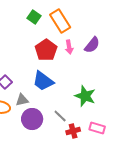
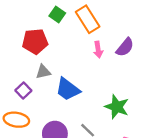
red pentagon: (46, 50) -> (35, 41), moved, turned 30
gray triangle: (22, 100) -> (43, 72), moved

